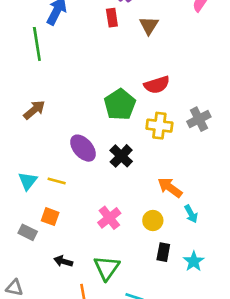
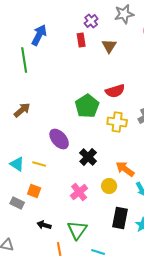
black cross: (121, 156) -> (88, 157), moved
cyan triangle: (28, 181) -> (17, 164), turned -35
yellow circle: (153, 221) -> (109, 186), moved
black rectangle: (163, 252) -> (120, 218), size x1.5

